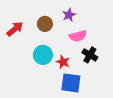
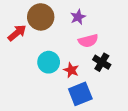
brown circle: (45, 24) -> (41, 17), moved, size x1.5
blue square: (71, 83) -> (80, 94), turned -30

